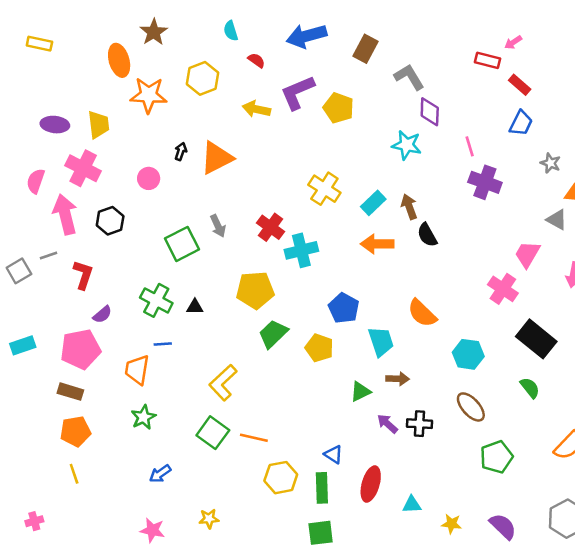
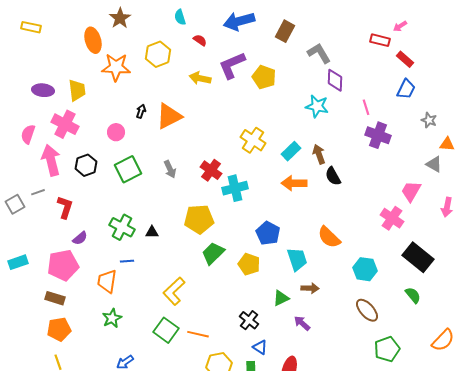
green square: (182, 244) -> (128, 169), moved
black cross: (419, 424) -> (249, 320), moved, turned 36

